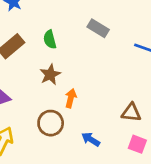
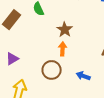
brown star: (50, 75) -> (65, 30), moved

